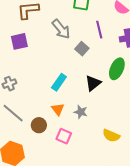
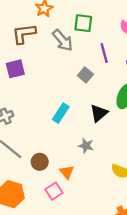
gray arrow: (61, 29) -> (63, 40), moved
orange triangle: (58, 109) -> (67, 172), moved
pink square: (64, 136) -> (54, 191), moved, turned 35

